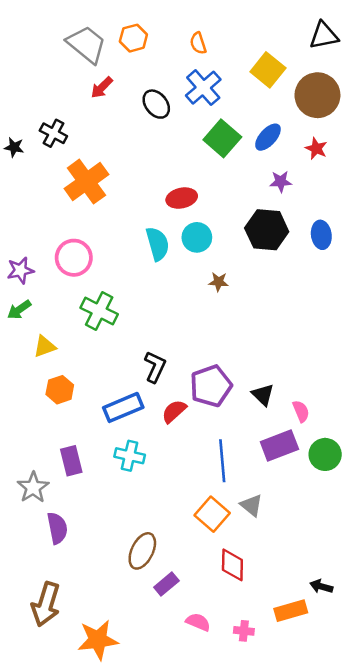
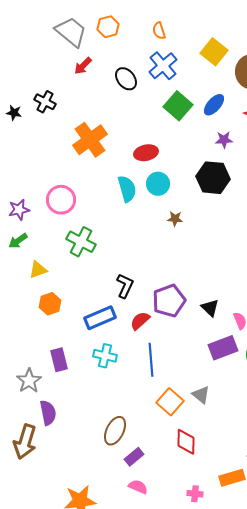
orange cross: (86, 182) -> (90, 140), moved
blue line: (222, 461) -> (151, 360), moved
brown arrow: (46, 604) -> (25, 442), moved
pink semicircle: (198, 622) -> (138, 487), moved

